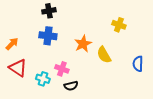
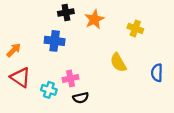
black cross: (49, 11) -> (66, 13), moved
orange star: (83, 44) -> (94, 19), moved
pink cross: (62, 69) -> (70, 78), turned -32

